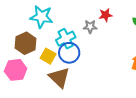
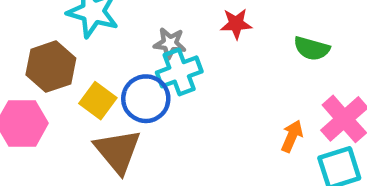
gray star: (90, 27) -> (170, 43), moved
cyan cross: (66, 39) -> (179, 72), moved

